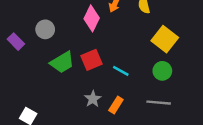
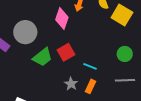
gray circle: (45, 29) -> (25, 32), size x1.5
yellow square: (165, 39) -> (122, 15), moved
cyan line: (121, 71) -> (90, 66), moved

